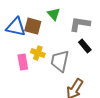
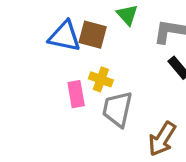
gray trapezoid: (60, 61) -> (117, 109), moved

